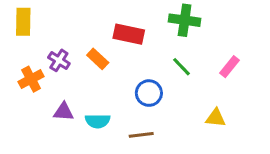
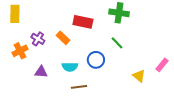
pink rectangle: (230, 67) -> (162, 65), moved
yellow triangle: (216, 118) -> (139, 76), turned 32
cyan semicircle: (98, 121) -> (70, 67), moved
brown line: (141, 135) -> (79, 87), moved

